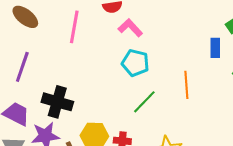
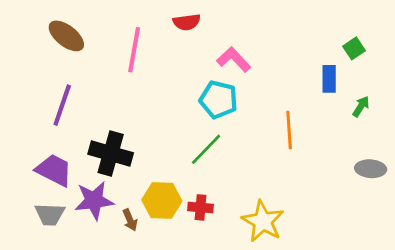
pink L-shape: (130, 28) -> (234, 59), moved
green line: (144, 102) -> (206, 149), moved

